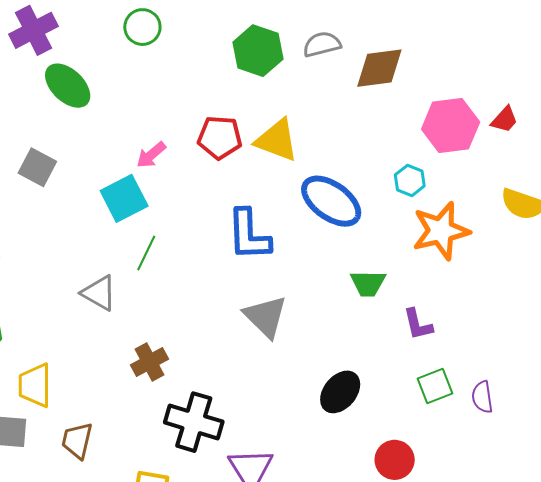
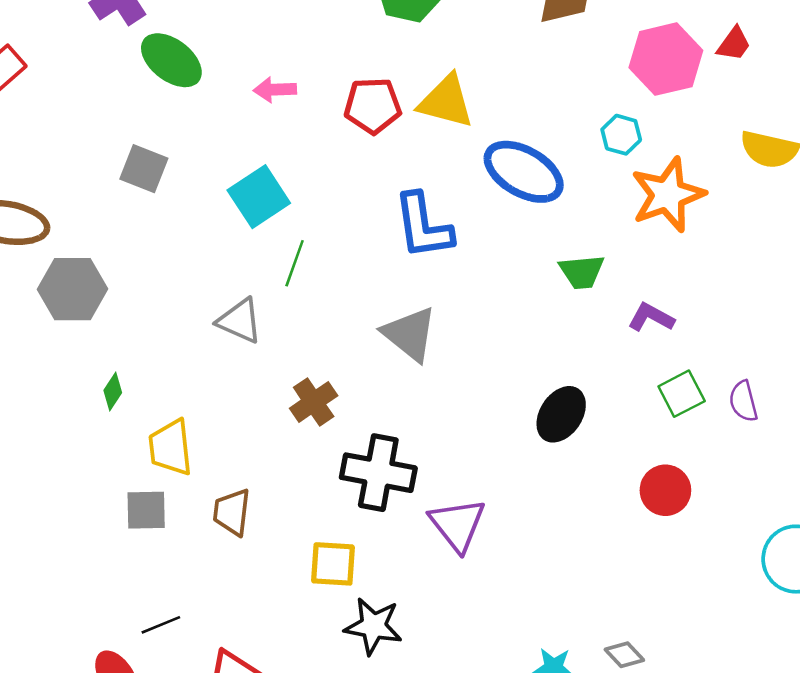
pink arrow: (151, 155) -> (275, 90), moved, turned 44
gray triangle: (266, 317) -> (410, 334), moved
purple L-shape: (418, 324) -> (651, 317), turned 138
red circle: (395, 460) -> (665, 490), moved

